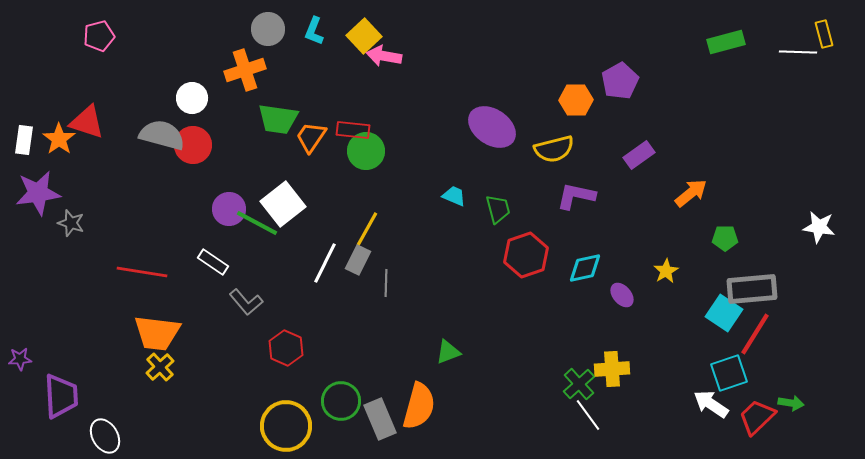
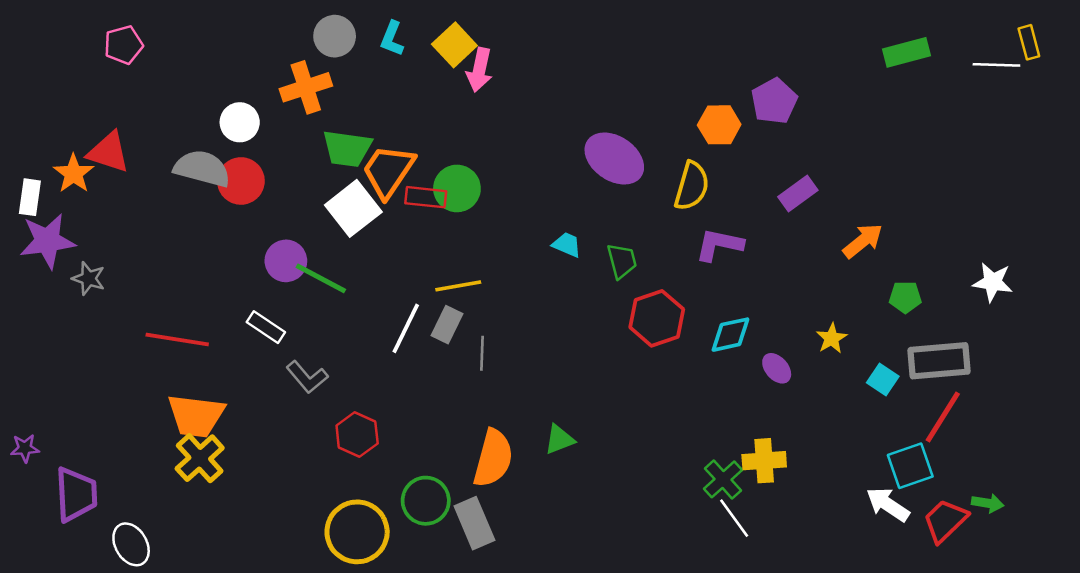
pink arrow: (384, 56) -> (479, 70), turned -88
red rectangle: (353, 130) -> (426, 197), moved
orange trapezoid: (311, 137) -> (388, 171), size x1.4
white rectangle: (24, 140) -> (30, 197), moved
yellow semicircle: (554, 149) -> (692, 186), turned -60
white square: (283, 204) -> (353, 208), moved
white star: (819, 227) -> (993, 282), moved
yellow line: (367, 229) -> (458, 286), turned 51
cyan square: (724, 313) -> (883, 380), moved, size x0.7
yellow cross: (160, 367) -> (200, 458), size x1.4
orange semicircle: (419, 406) -> (493, 458), moved

